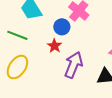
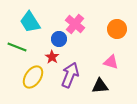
yellow ellipse: (17, 67) -> (33, 77), moved

